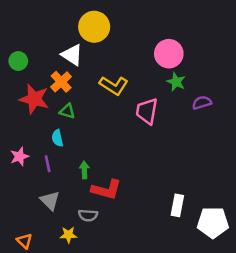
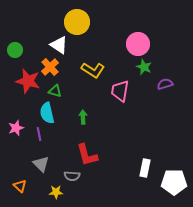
cyan semicircle: (57, 138) -> (47, 113), size x1.5
green arrow: (84, 170) -> (83, 117), moved
red L-shape: (106, 190) -> (87, 155), turned 60
orange triangle: (24, 241) -> (20, 186), moved

